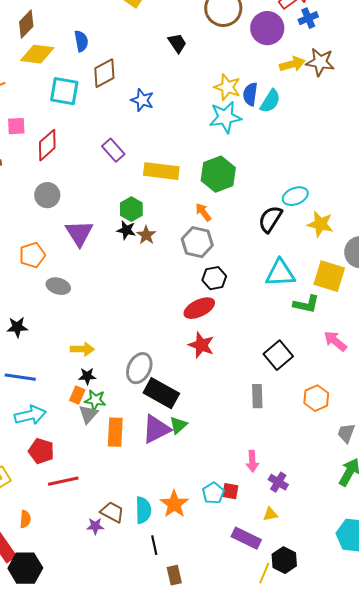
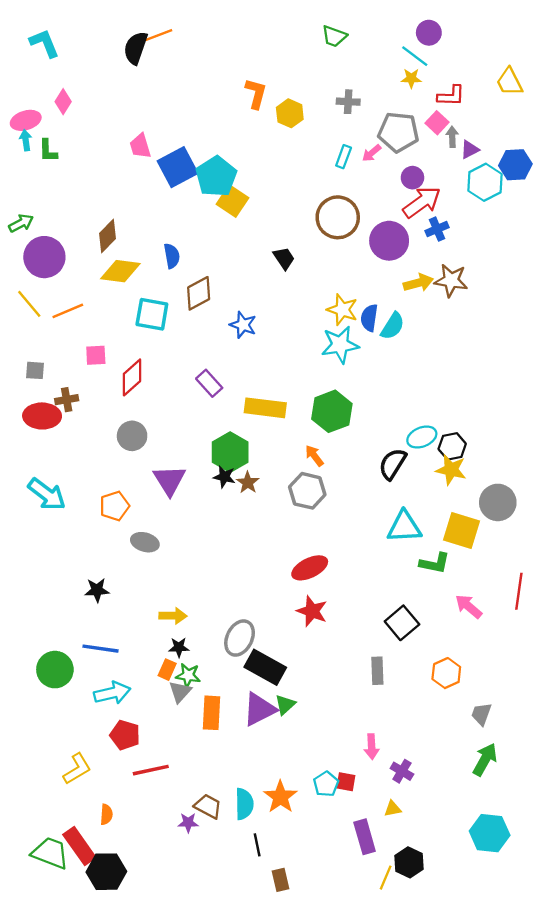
green hexagon: (131, 209) -> (230, 452), size x1.4
black hexagon: (214, 278) -> (452, 446), moved
purple rectangle: (246, 538) -> (365, 837), turned 48

